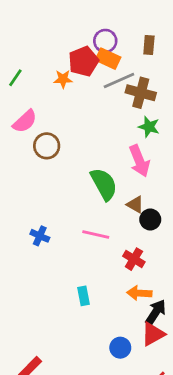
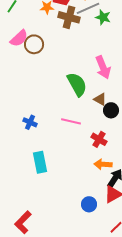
brown cross: (141, 93) -> (69, 17), moved
green star: (149, 127) -> (103, 17), moved
brown circle: (47, 146) -> (34, 44), moved
cyan rectangle: (83, 296) -> (40, 162), moved, size x1.5

